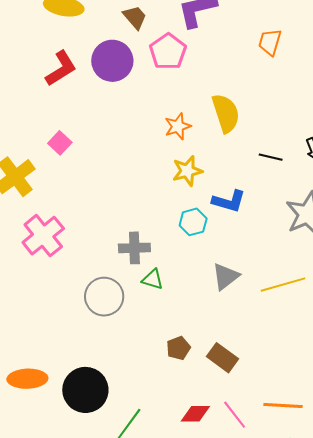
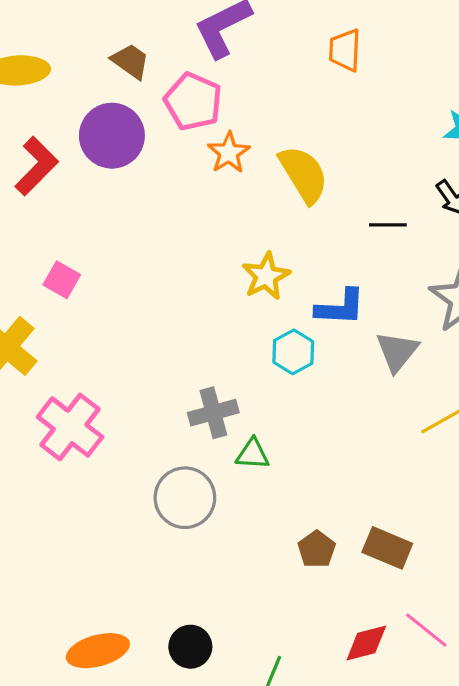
orange star: (178, 126) -> (229, 153), moved
gray triangle: (226, 276) -> (397, 351), moved
black circle: (85, 390) -> (190, 647), size x0.6

